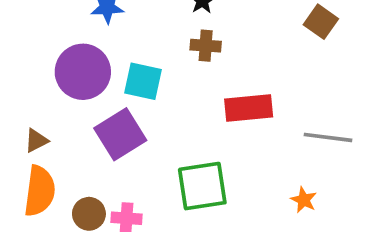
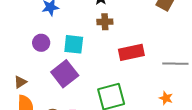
purple circle: (83, 72) -> (41, 43), size x0.6

